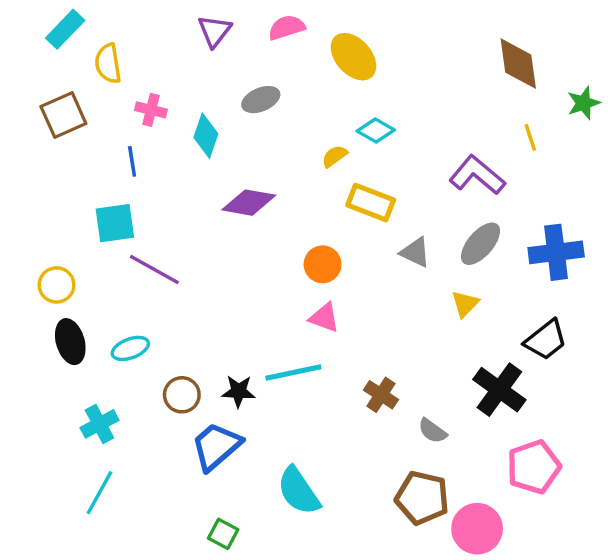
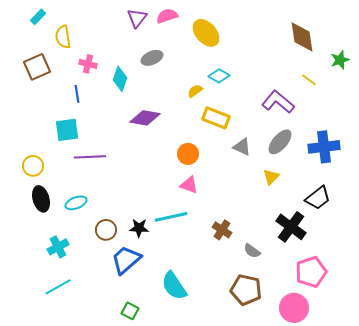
cyan rectangle: (65, 29) -> (38, 17), size x0.7
purple triangle: (214, 31) -> (137, 18), moved
yellow line: (530, 137) -> (309, 80), turned -35
purple line: (154, 269) -> (90, 157), turned -32
cyan line: (99, 493) -> (58, 287), turned 32
pink circle: (477, 529) -> (294, 308), moved

